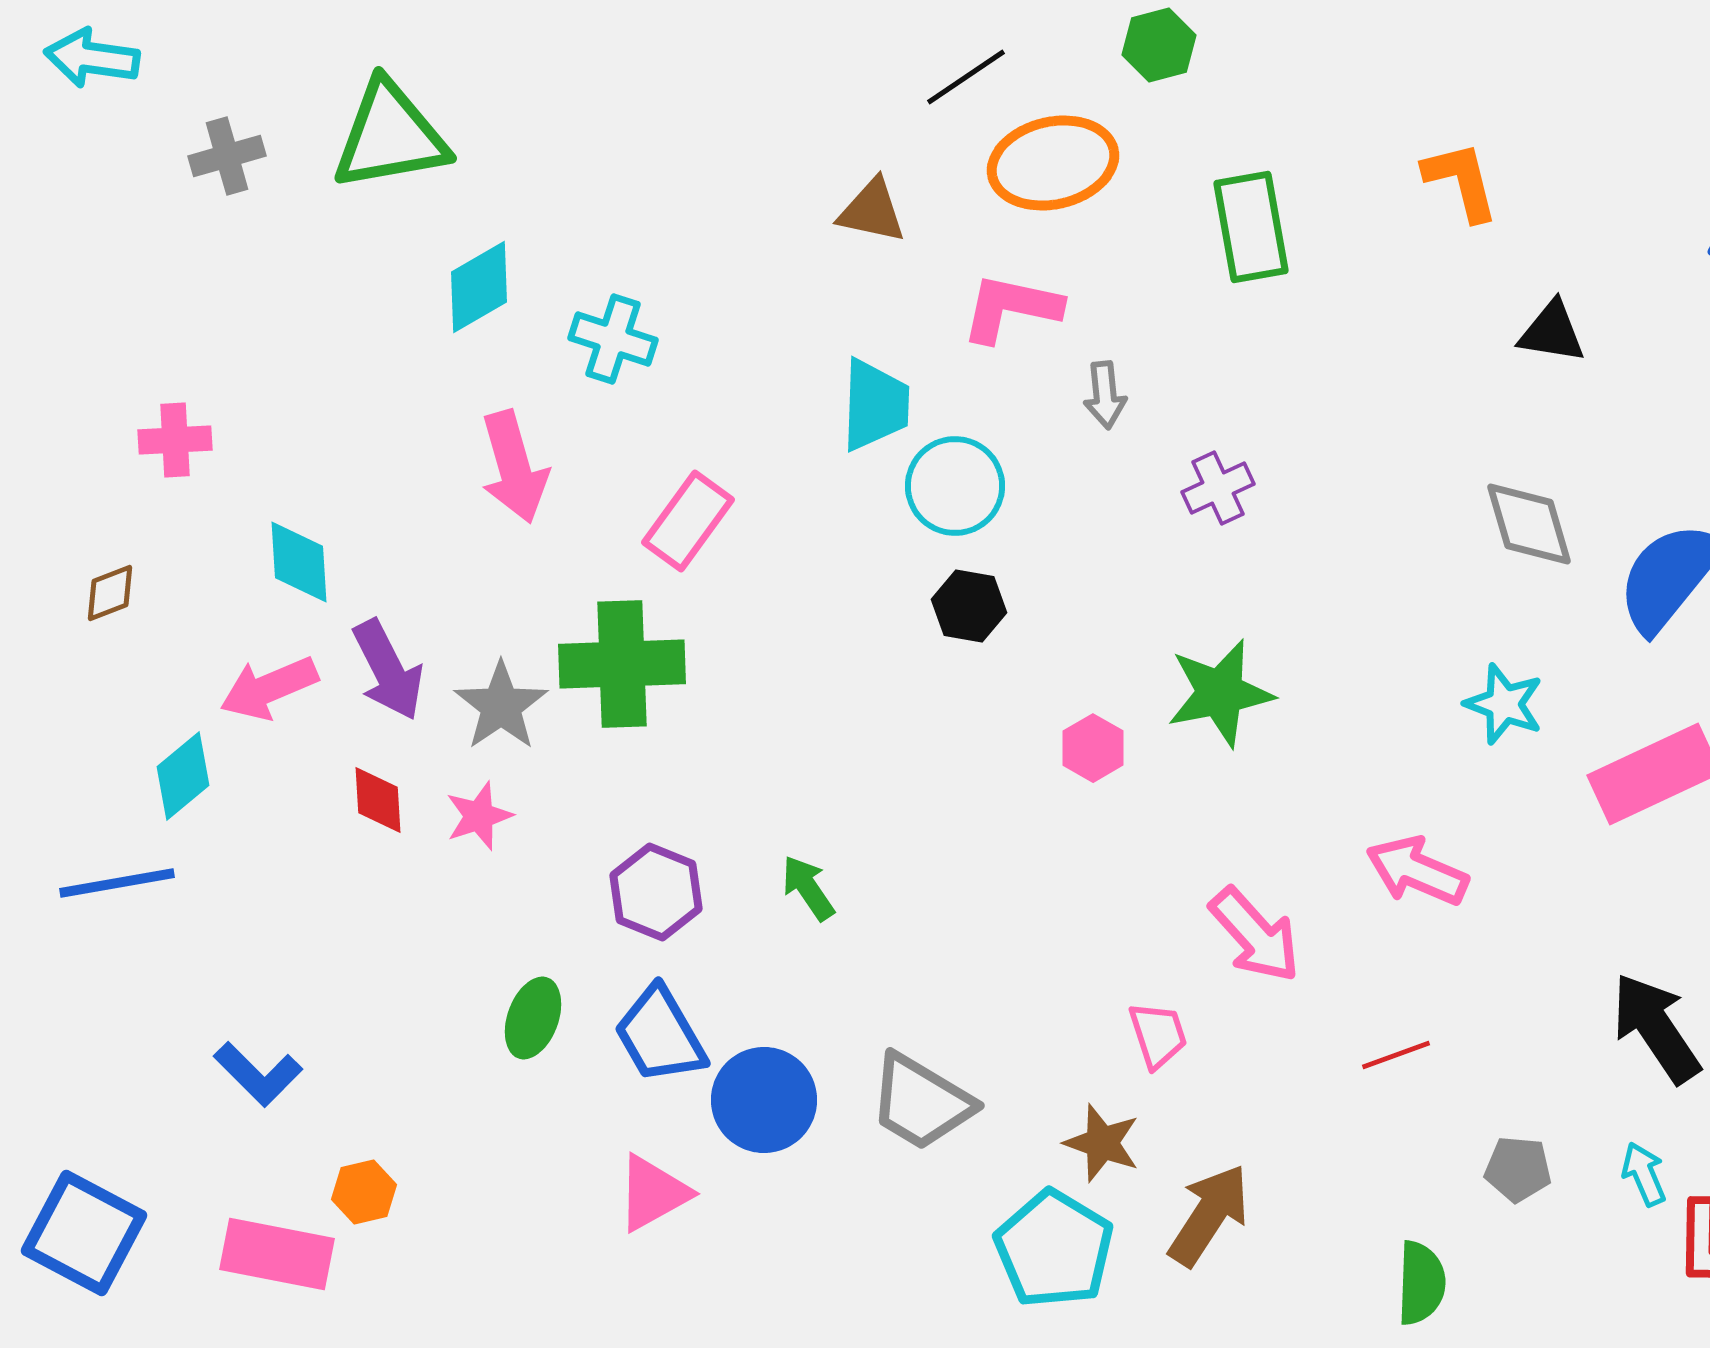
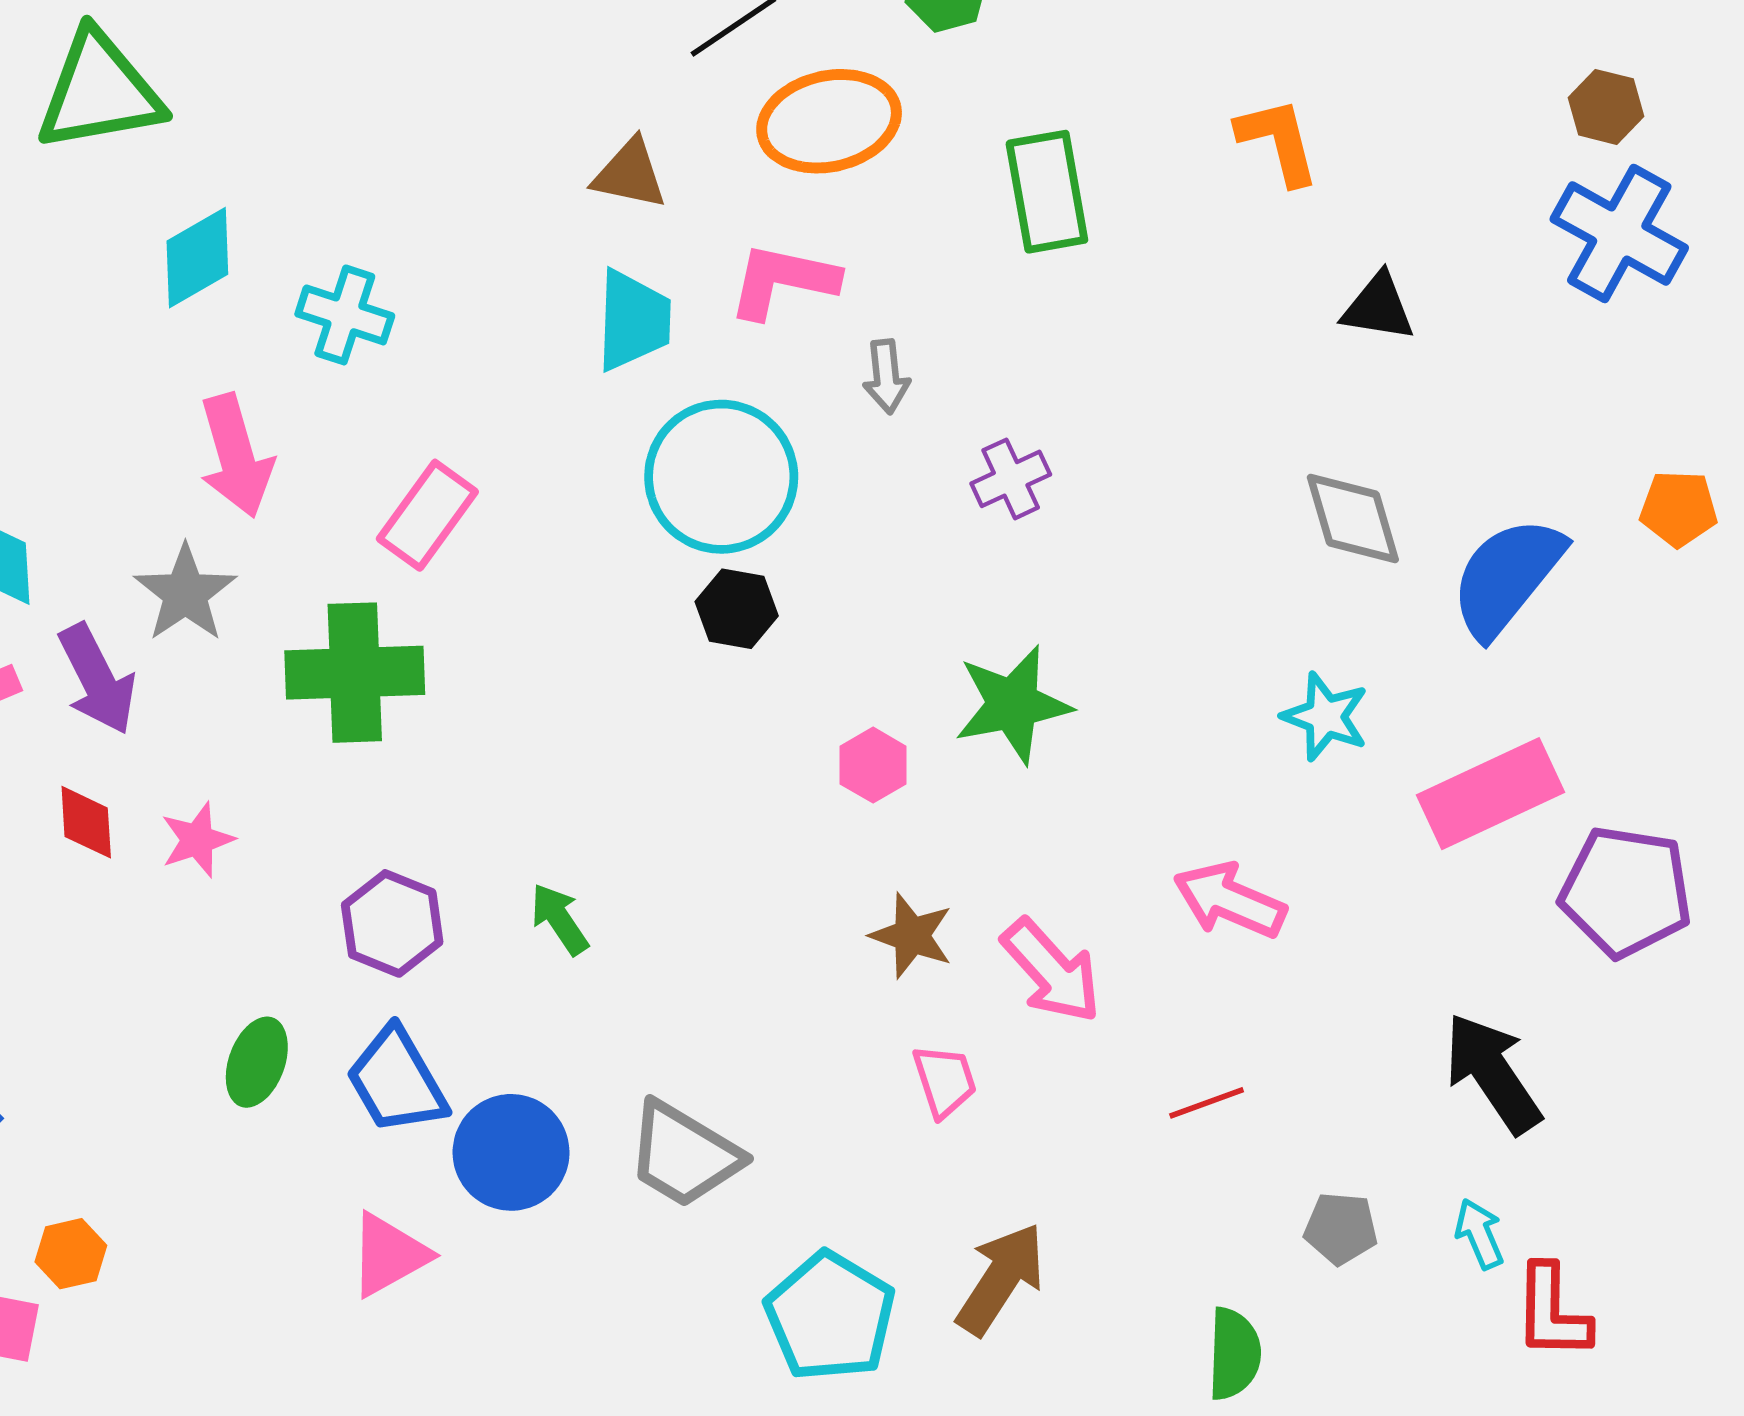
cyan trapezoid: (875, 405) -> (633, 320), moved
cyan circle: (955, 486) -> (721, 477), size x1.4
gray star: (501, 706) -> (185, 593), moved
brown star: (1102, 1143) -> (912, 936), moved

